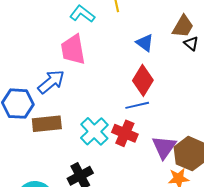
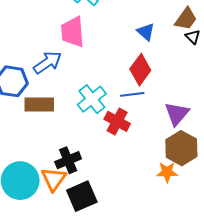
cyan cross: (94, 131) -> (92, 99), moved
purple triangle: (164, 147) -> (177, 114), moved

